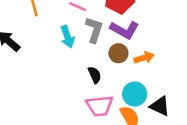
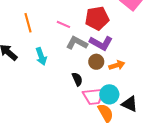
gray L-shape: (94, 30) -> (77, 43), turned -80
cyan arrow: (67, 37) -> (41, 56), moved
pink trapezoid: (100, 106) -> (93, 96), moved

